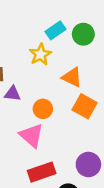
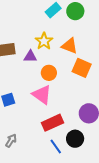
yellow star: (40, 54) -> (44, 41), moved
purple triangle: (12, 94) -> (30, 56), moved

